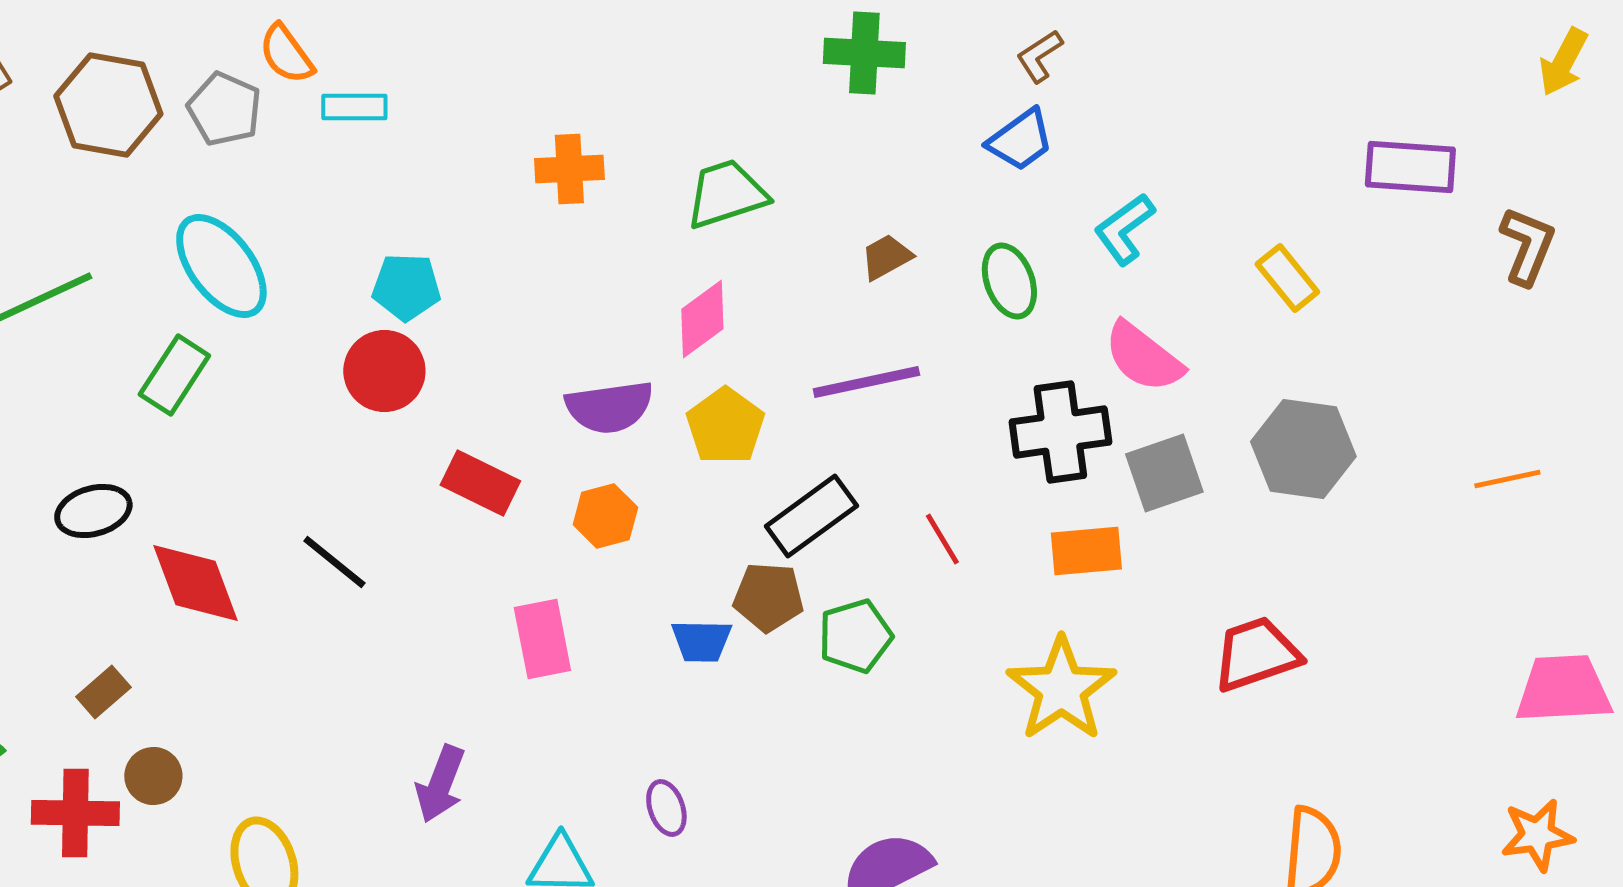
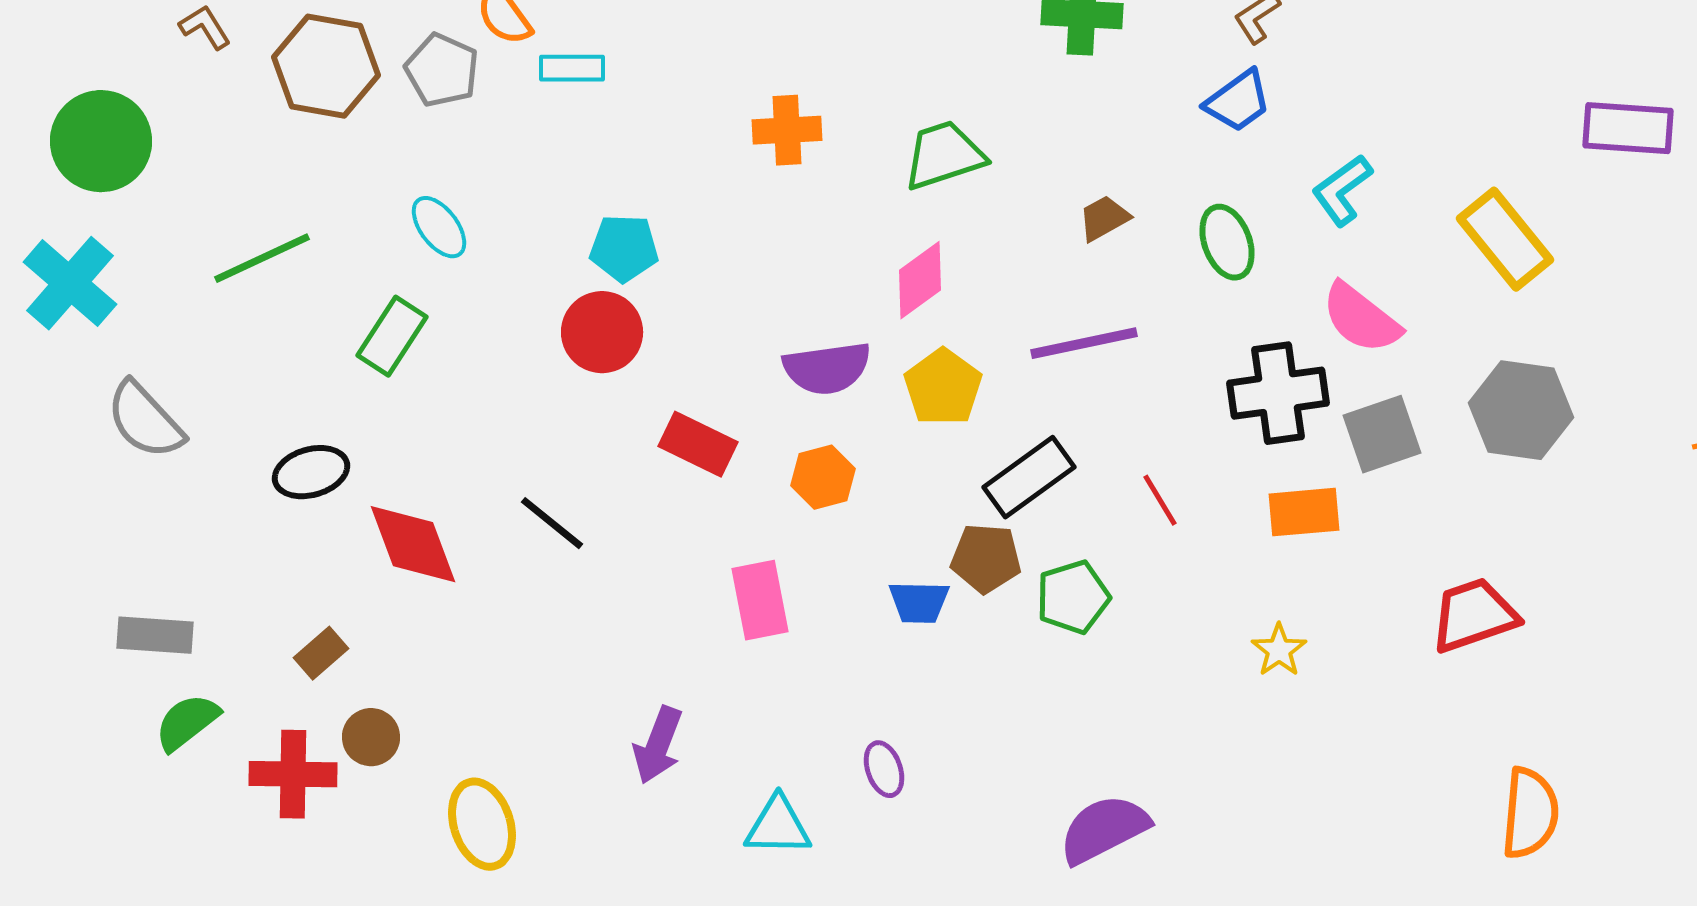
cyan ellipse: (221, 266) -> (439, 227), size x0.6
yellow rectangle: (1287, 278) -> (1505, 239), size x1.5
yellow star: (1061, 689) -> (1279, 650), size x0.5

